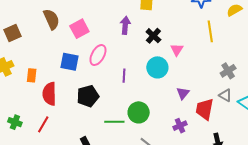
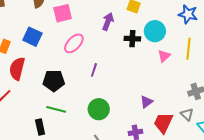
black cross: (153, 36) -> (132, 39), turned 35
pink triangle: (177, 50) -> (164, 56), moved
blue square: (69, 62) -> (32, 37), moved
cyan circle: (157, 67) -> (155, 31), moved
green line: (114, 122) -> (56, 109), moved

